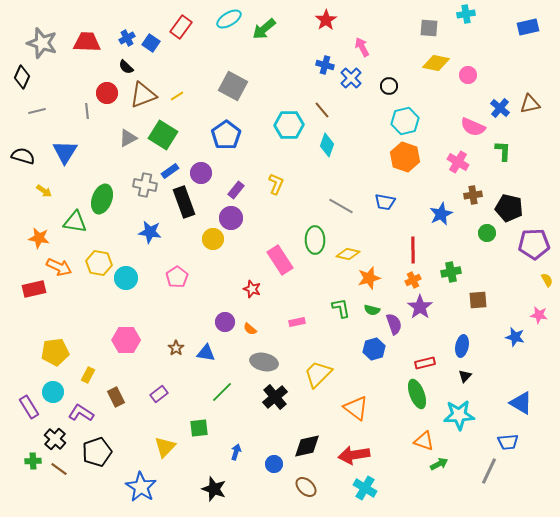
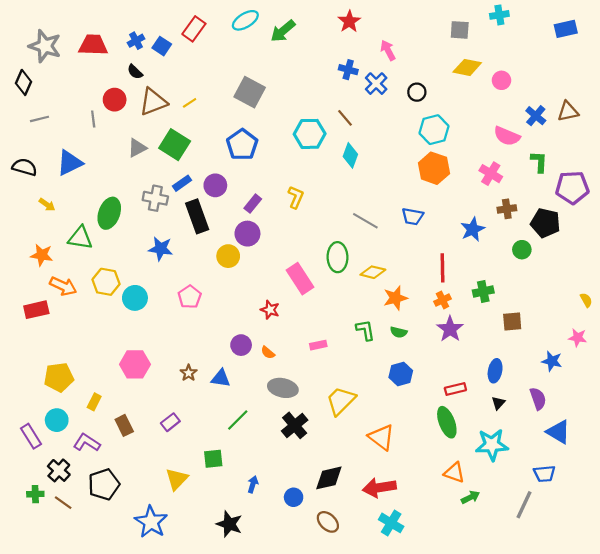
blue triangle: (65, 152) -> (70, 163), turned 32
purple pentagon: (534, 244) -> (572, 188), moved
purple semicircle: (394, 324) -> (538, 399), moved

